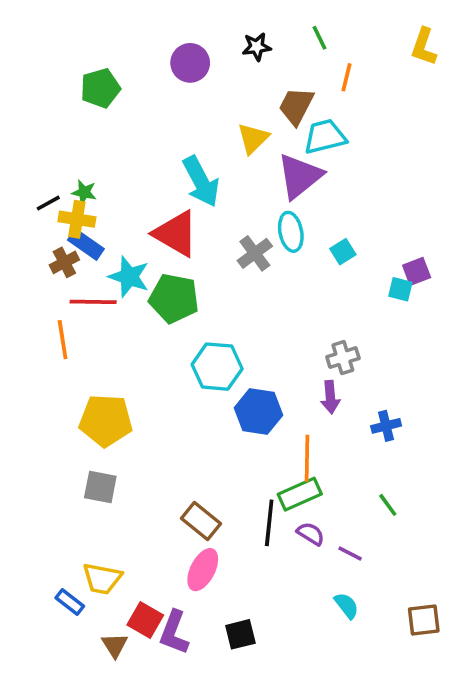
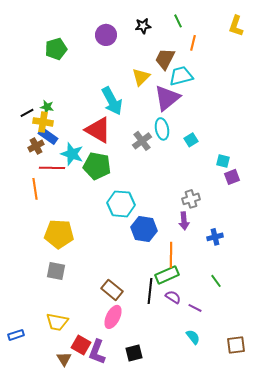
purple square: (417, 271) -> (232, 177), moved
blue rectangle: (70, 602) -> (16, 335), moved, turned -56

